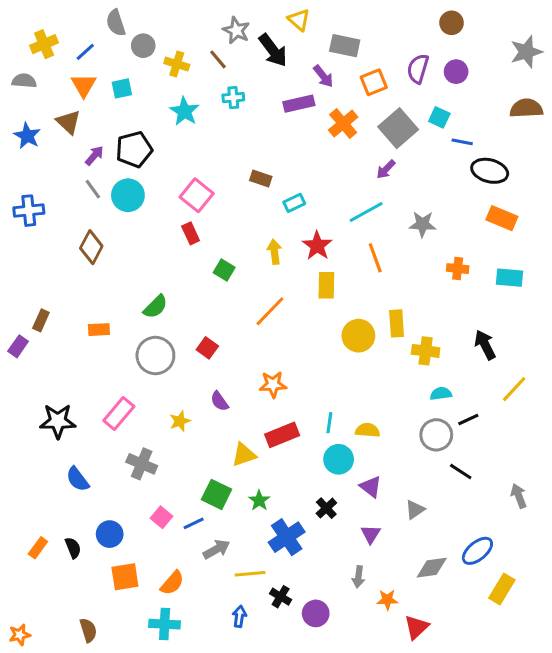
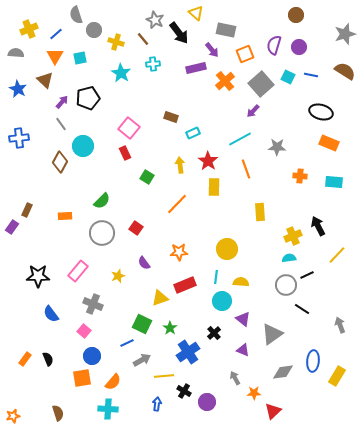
brown semicircle: (526, 108) -> (345, 71), turned 35
blue line: (462, 142) -> (311, 75), moved
cyan circle: (128, 195) -> (83, 146), moved
yellow circle: (358, 336) -> (227, 249), moved
yellow cross: (426, 351) -> (293, 236), moved, turned -30
gray triangle: (415, 510) -> (272, 334), size x1.6
pink square: (162, 517) -> (84, 331), moved
blue circle: (110, 534) -> (92, 356), moved
purple triangle: (371, 534) -> (243, 350), turned -40
blue ellipse: (477, 551) -> (313, 361), turned -45
gray arrow: (358, 577) -> (235, 378), turned 144
yellow rectangle: (502, 589) -> (337, 376), moved

